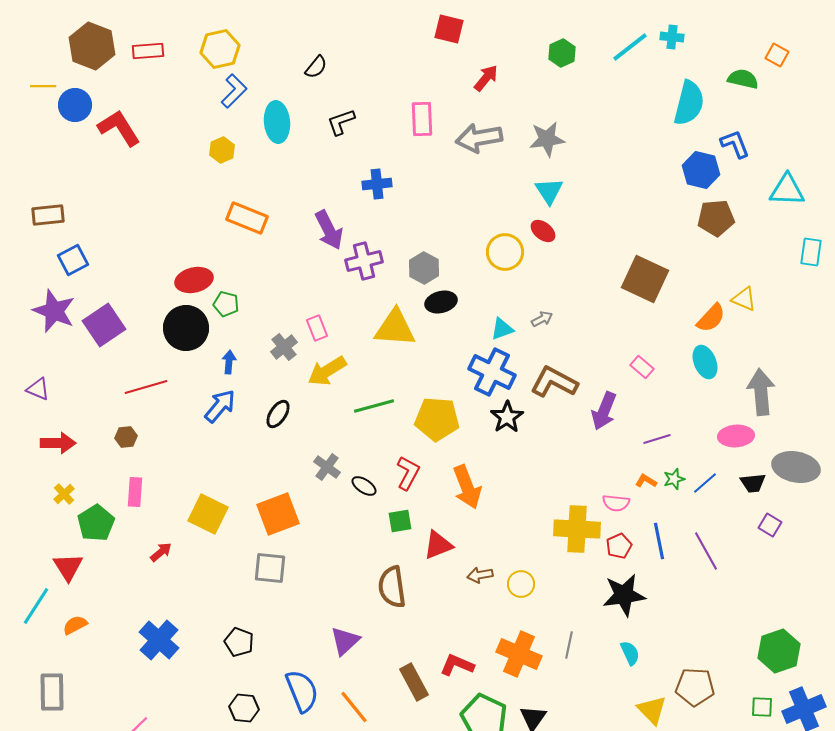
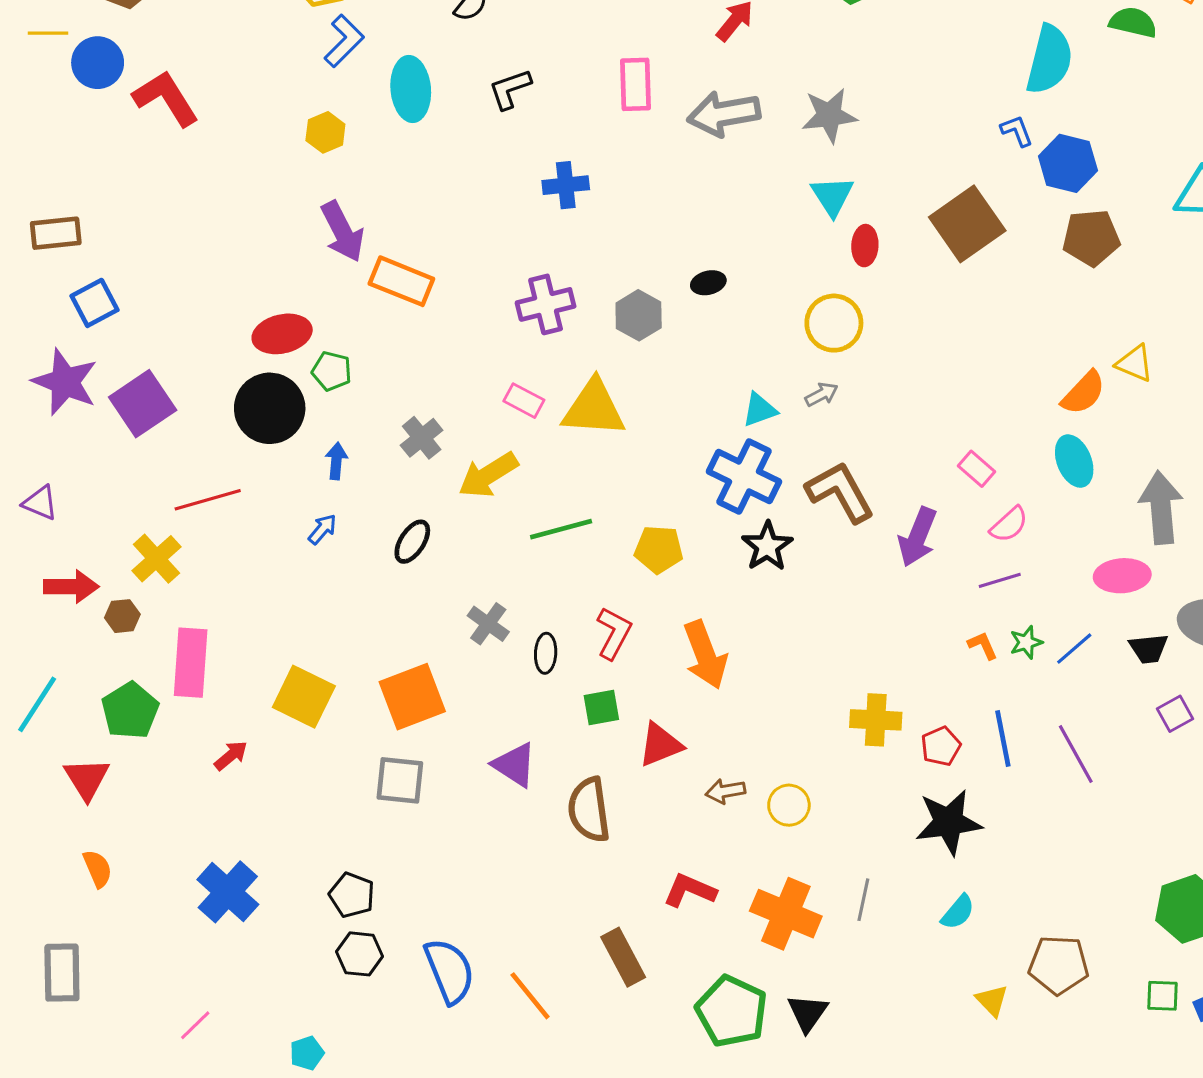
blue L-shape: (735, 144) -> (1017, 131), moved, size x0.7
orange rectangle: (247, 218) -> (401, 281), moved
purple arrow: (329, 230) -> (343, 232), moved
red ellipse: (543, 231) -> (865, 246), moved, turned 55
yellow circle: (505, 252) -> (834, 323), moved
brown square: (645, 279) -> (967, 224), moved, turned 30
black ellipse: (441, 302) -> (708, 283), moved, size x0.7
pink rectangle: (317, 328) -> (524, 401), moved, turned -40
brown L-shape: (554, 382) -> (840, 492), turned 33
blue arrow: (220, 406) -> (322, 529), size x0.6
yellow pentagon: (437, 419) -> (659, 549), size x0.7
brown hexagon: (126, 437) -> (122, 616), moved
orange L-shape: (646, 481) -> (983, 645), turned 35
black ellipse: (364, 486) -> (546, 653), turned 60
pink rectangle: (135, 492) -> (191, 663), size x1.5
yellow cross: (64, 494) -> (156, 559), moved, size x1.5
pink semicircle: (616, 503) -> (1009, 525), moved, turned -48
purple square: (770, 525) -> (1175, 714), turned 30
yellow cross: (577, 529) -> (876, 720), size x0.7
cyan line: (36, 606) -> (37, 704), moved
orange semicircle: (75, 625) -> (98, 869), turned 95
purple triangle: (345, 641) -> (515, 765), moved, turned -44
cyan semicircle: (630, 653) -> (958, 912), turned 65
red L-shape: (457, 665) -> (690, 890), moved
black hexagon: (244, 708) -> (360, 954), moved
yellow triangle: (652, 710) -> (992, 1000), size x0.7

